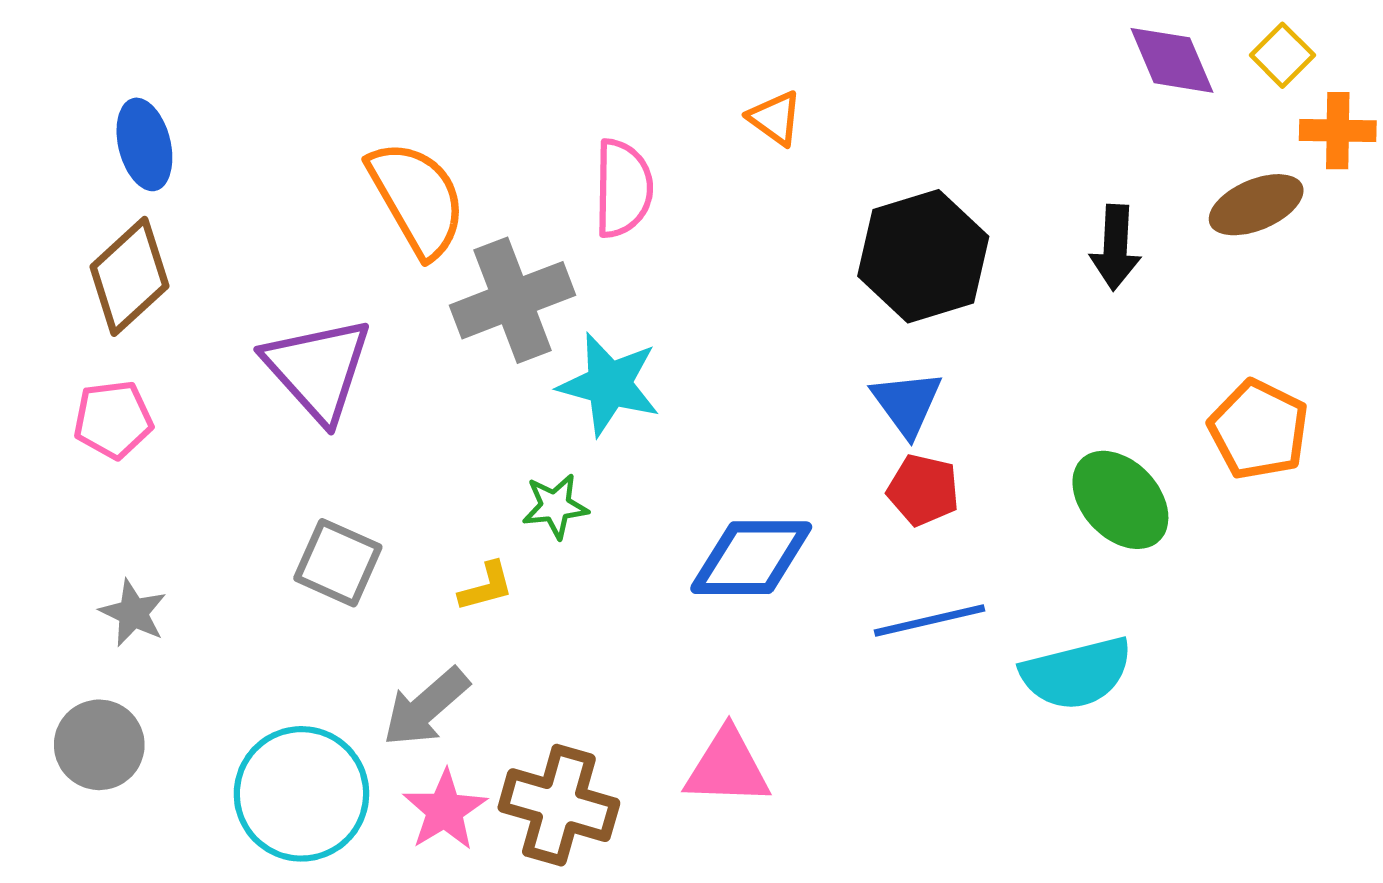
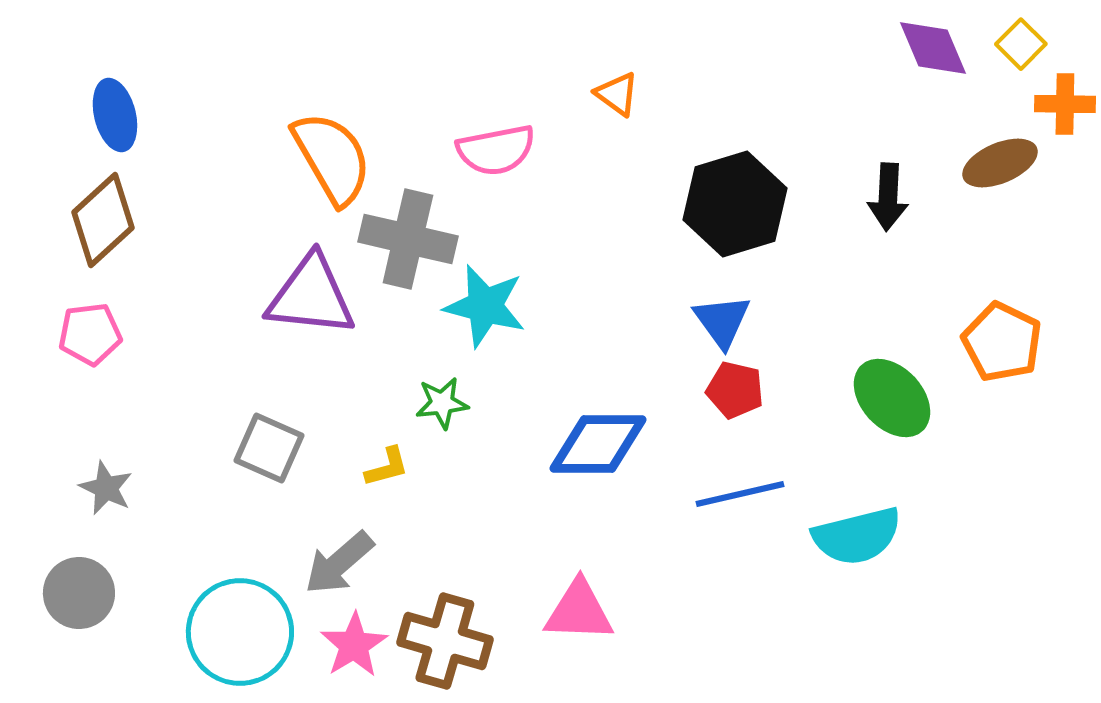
pink semicircle: (623, 188) -> (496, 150), turned 78
gray cross: (512, 300) -> (408, 239), turned 34
purple triangle: (318, 369) -> (311, 296), moved, turned -42

